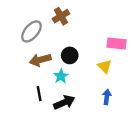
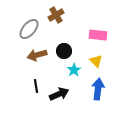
pink rectangle: (117, 43) -> (98, 35), moved
cyan star: (61, 76) -> (74, 70), moved
blue arrow: (107, 97) -> (98, 89), size x1.5

